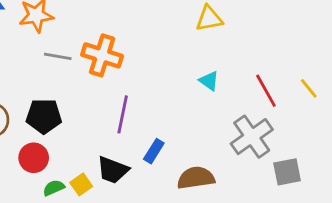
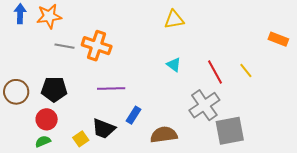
purple line: (123, 114) -> (111, 88), turned 76
gray square: (287, 172) -> (230, 131), size x1.4
green semicircle: (54, 188) -> (43, 141), moved

